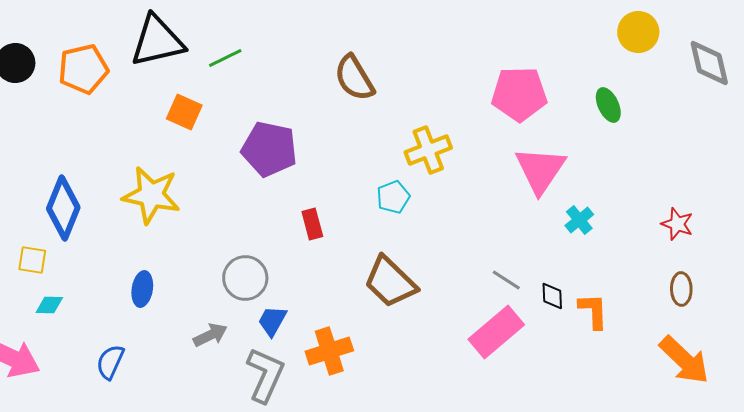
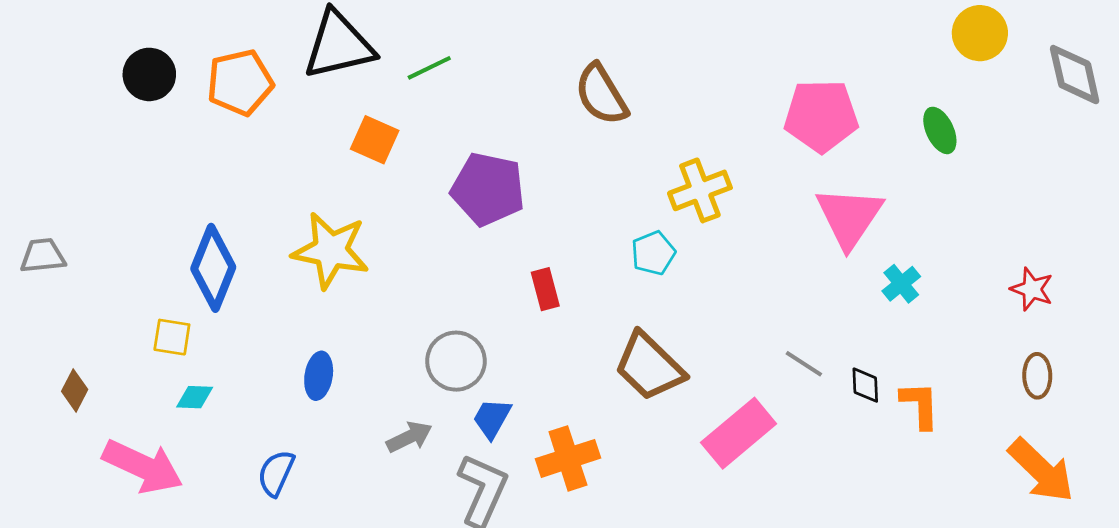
pink rectangle: (496, 332) -> (739, 433), moved

